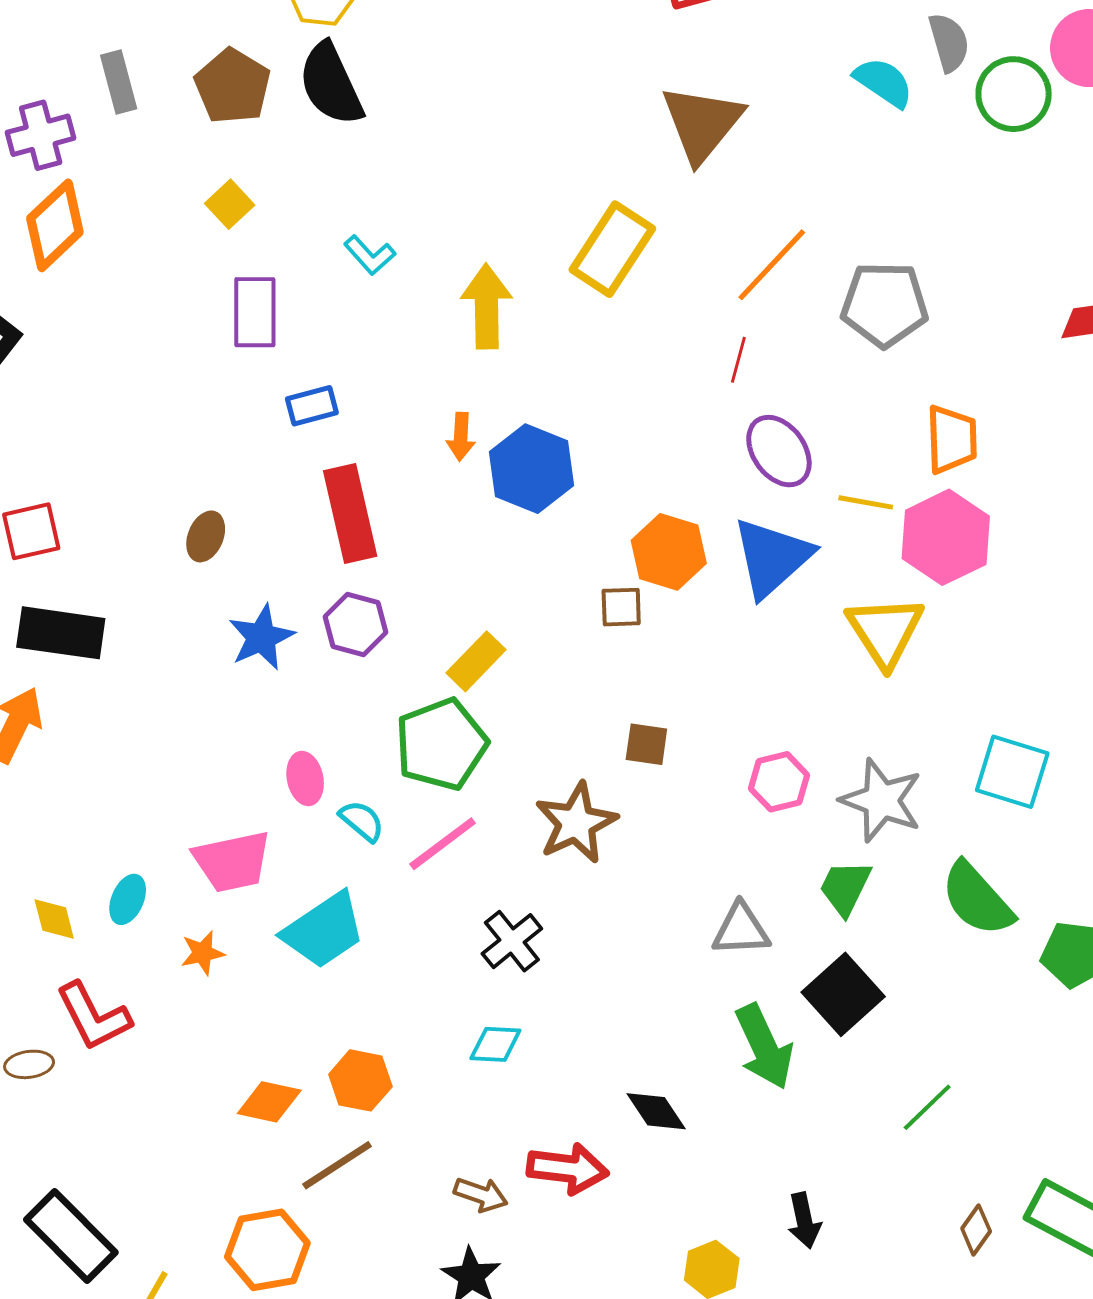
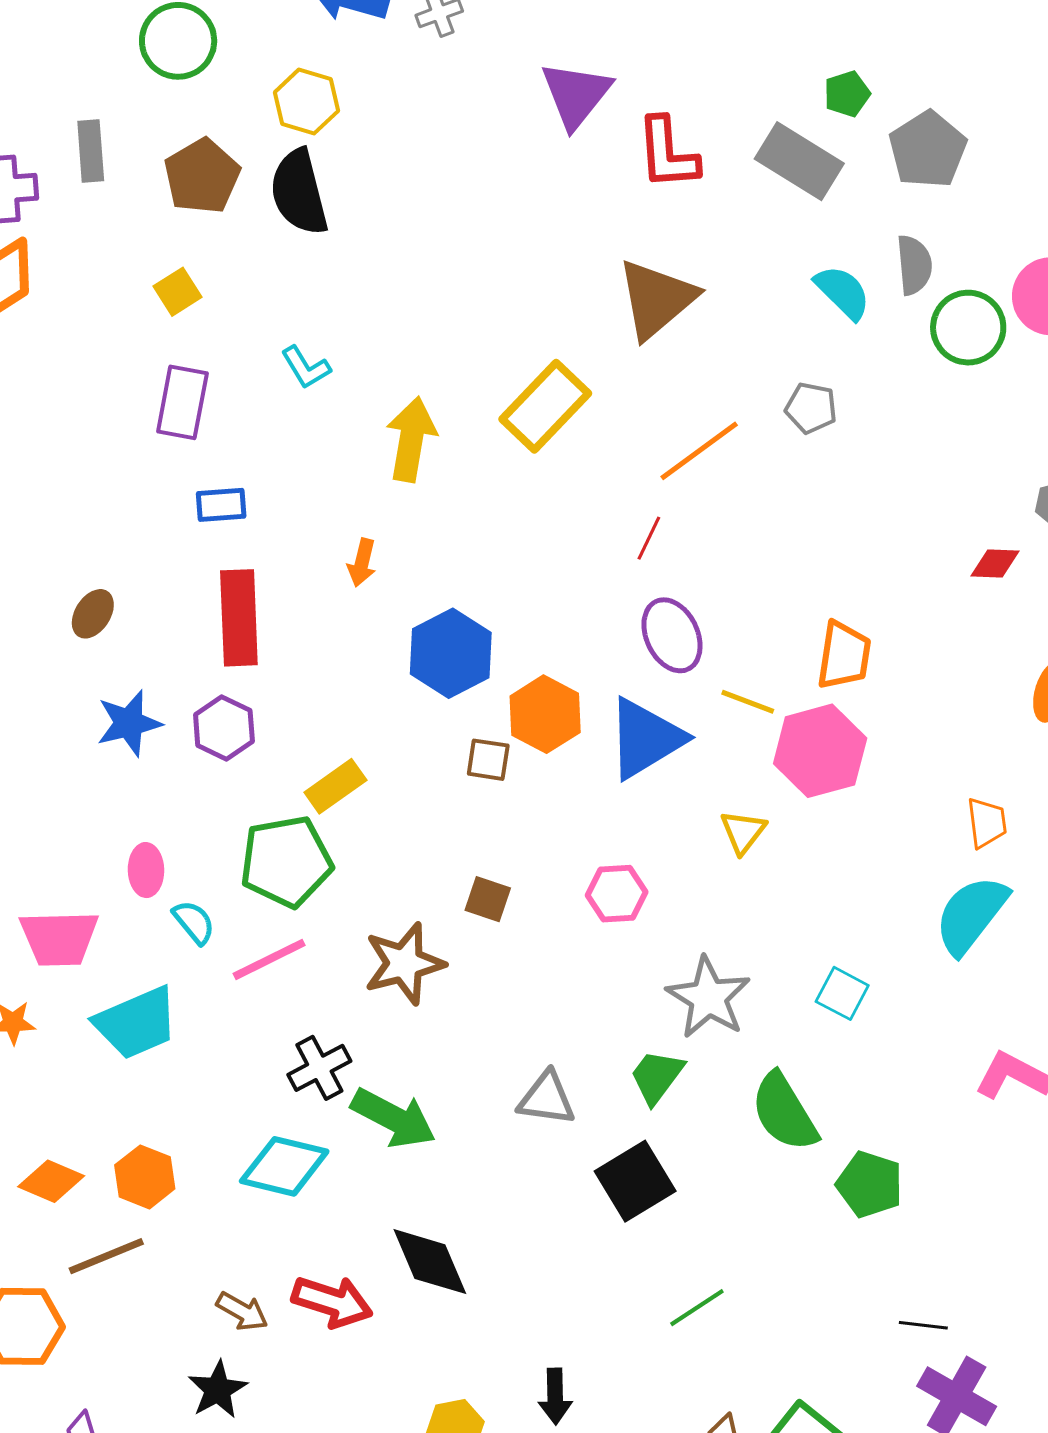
gray pentagon: (884, 304) -> (811, 408), moved, size x0.6
blue hexagon: (531, 469) -> (451, 653), moved
yellow triangle: (885, 631) -> (743, 832), size x0.6
cyan square: (1012, 772) -> (842, 993), size x0.7
pink hexagon: (779, 782) -> (617, 894), moved
cyan diamond: (495, 1044) -> (284, 1166), size x1.6
green arrow: (764, 1047) -> (393, 1118), moved, turned -48
black diamond: (656, 1111) -> (430, 1262), size x1.4

